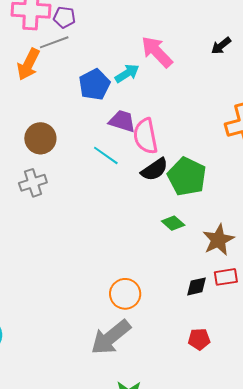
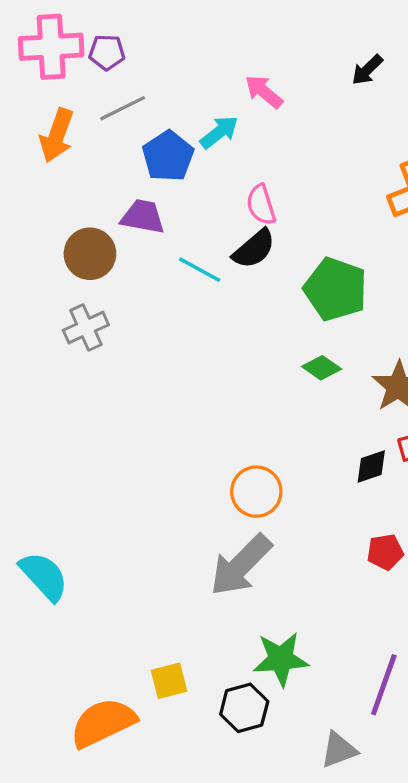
gray line: (54, 42) -> (123, 108), moved
pink arrow: (157, 52) -> (264, 92), size x0.7
purple trapezoid: (122, 121) -> (143, 217), moved
pink semicircle: (145, 136) -> (261, 205), moved, size x0.7
black semicircle: (154, 169) -> (254, 249), moved

